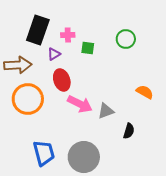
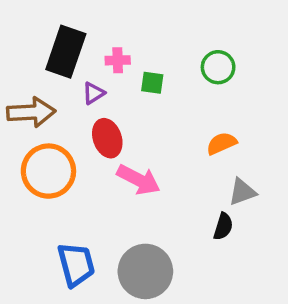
orange semicircle: (145, 92) -> (222, 143), moved, turned -54
gray triangle: (106, 111) -> (242, 192), moved

